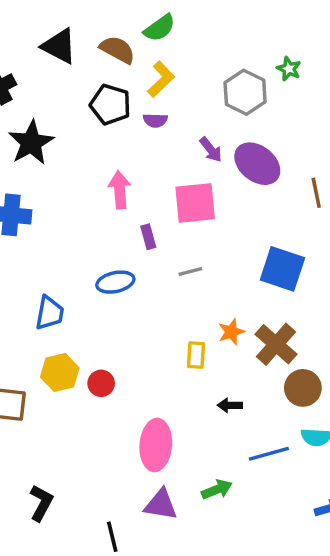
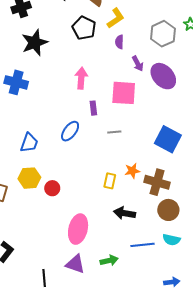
purple semicircle: (155, 120) -> (119, 42), moved, turned 80
blue ellipse: (115, 282) -> (70, 131), turned -50
brown cross: (276, 344) -> (157, 182), turned -35
black arrow: (230, 405) -> (125, 213), size x1.5

